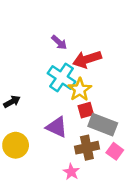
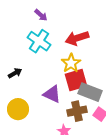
purple arrow: (59, 42) -> (41, 15), moved
cyan cross: (62, 77) -> (39, 41), moved
red square: (86, 110) -> (76, 80), size x1.6

